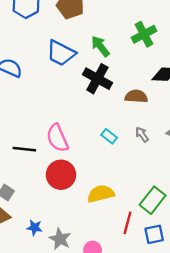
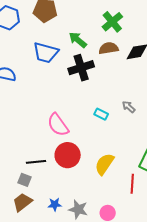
black cross: (97, 79) -> (81, 68), turned -35
brown semicircle: (136, 96) -> (109, 48), moved
black line: (24, 149) -> (36, 162), moved
yellow semicircle: (101, 194) -> (104, 164), turned -30

